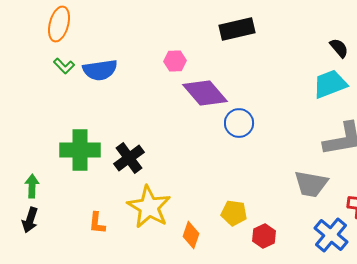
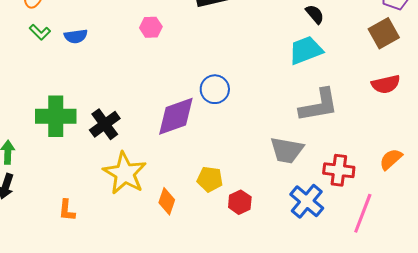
blue semicircle: (100, 70) -> (76, 36), size x0.7
purple diamond: (205, 93) -> (176, 116), moved, turned -69
orange L-shape: (97, 223) -> (67, 210), moved

